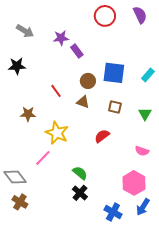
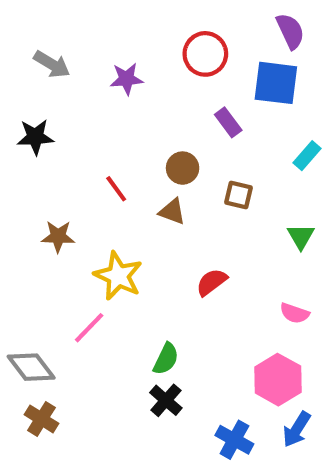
red circle: (105, 16) -> (205, 54), moved
purple rectangle: (77, 51) -> (228, 122), moved
blue square: (114, 73) -> (276, 83), moved
brown square: (115, 107) -> (239, 195), moved
green semicircle: (80, 173) -> (166, 359), turned 77

